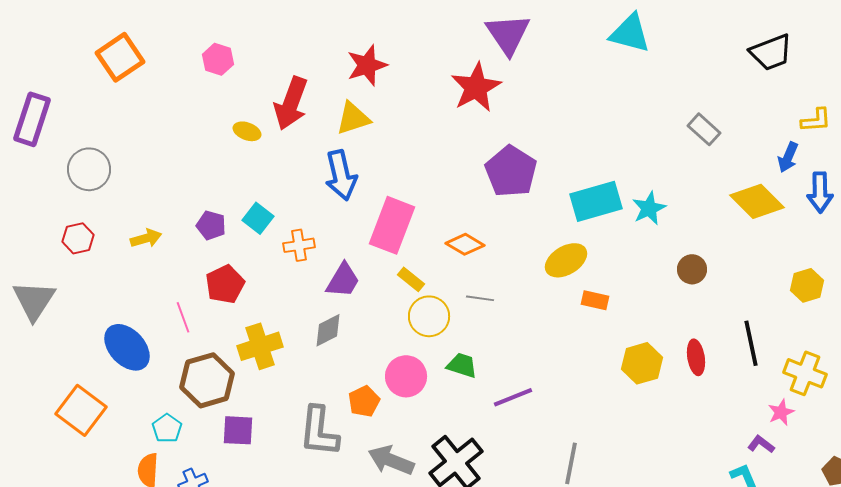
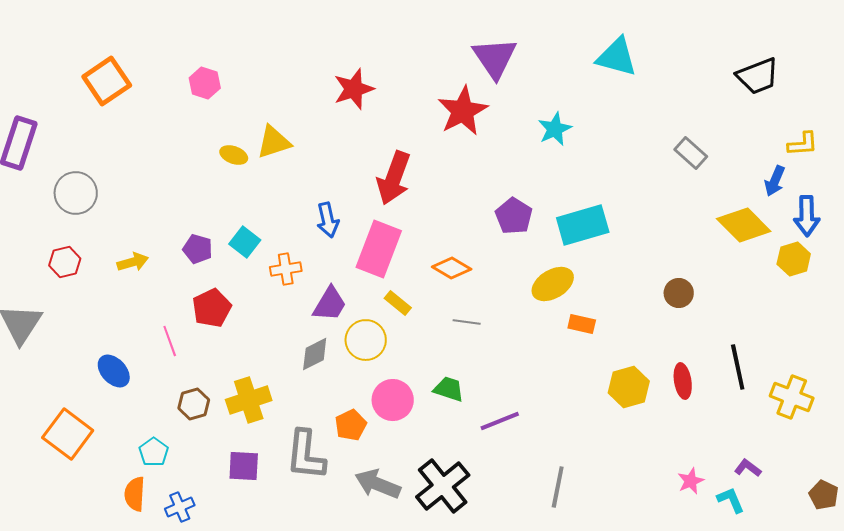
red arrow: (291, 103) -> (394, 178), moved
yellow triangle: (353, 118) -> (274, 142), moved
purple pentagon: (511, 171) -> (514, 216), moved, size x0.7
blue arrow: (341, 175) -> (328, 220), moved, size x0.7
cyan star: (649, 208) -> (555, 129), moved
yellow hexagon: (807, 285) -> (794, 259), moved
yellow circle: (429, 316) -> (366, 340), moved
yellow cross: (260, 346) -> (249, 400), moved
blue ellipse: (127, 347) -> (114, 371), size x0.7
brown hexagon: (207, 380) -> (194, 404), size x0.6
pink star: (781, 412) -> (691, 481), moved
purple square: (238, 430) -> (244, 466), moved

